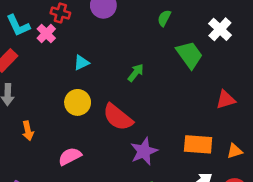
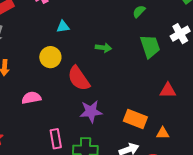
green arrow: (136, 73) -> (103, 48), turned 42

